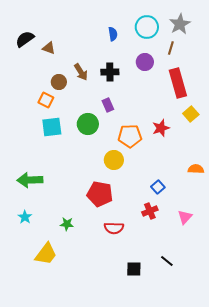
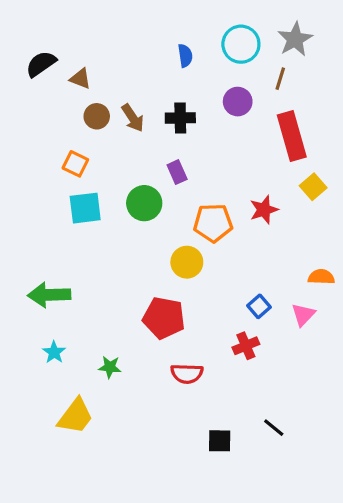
brown circle: (59, 82) -> (97, 116), moved
cyan star: (25, 217) -> (54, 352), moved
pink triangle: (185, 217) -> (303, 315), moved

